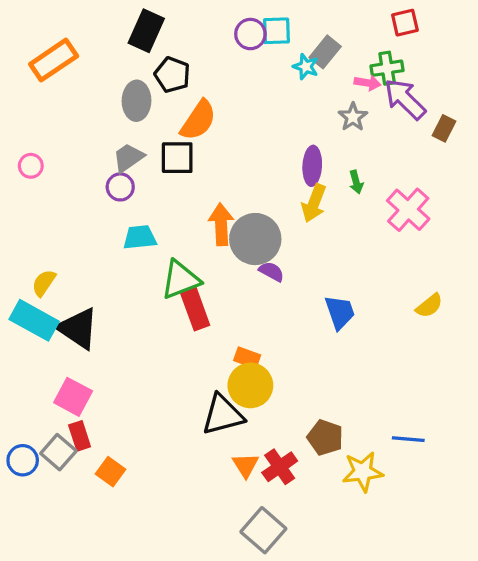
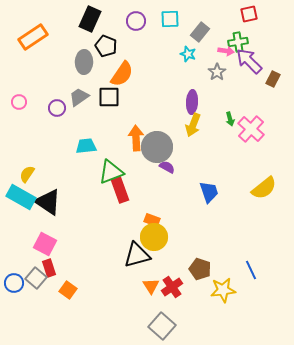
purple circle: (250, 34) -> (136, 21), moved
cyan star: (306, 67) -> (188, 54), moved
green arrow: (356, 182) -> (230, 119), moved
purple circle: (120, 187) -> (57, 108), moved
yellow semicircle: (429, 306) -> (264, 188), size x1.5
blue line: (408, 439) -> (251, 270), turned 60

